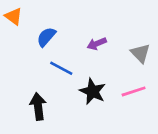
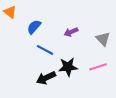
black star: (93, 91) -> (68, 67), turned -30
black arrow: (38, 106) -> (46, 78), moved, turned -108

